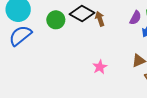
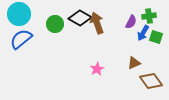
brown arrow: (100, 19) -> (97, 23), size x1.5

